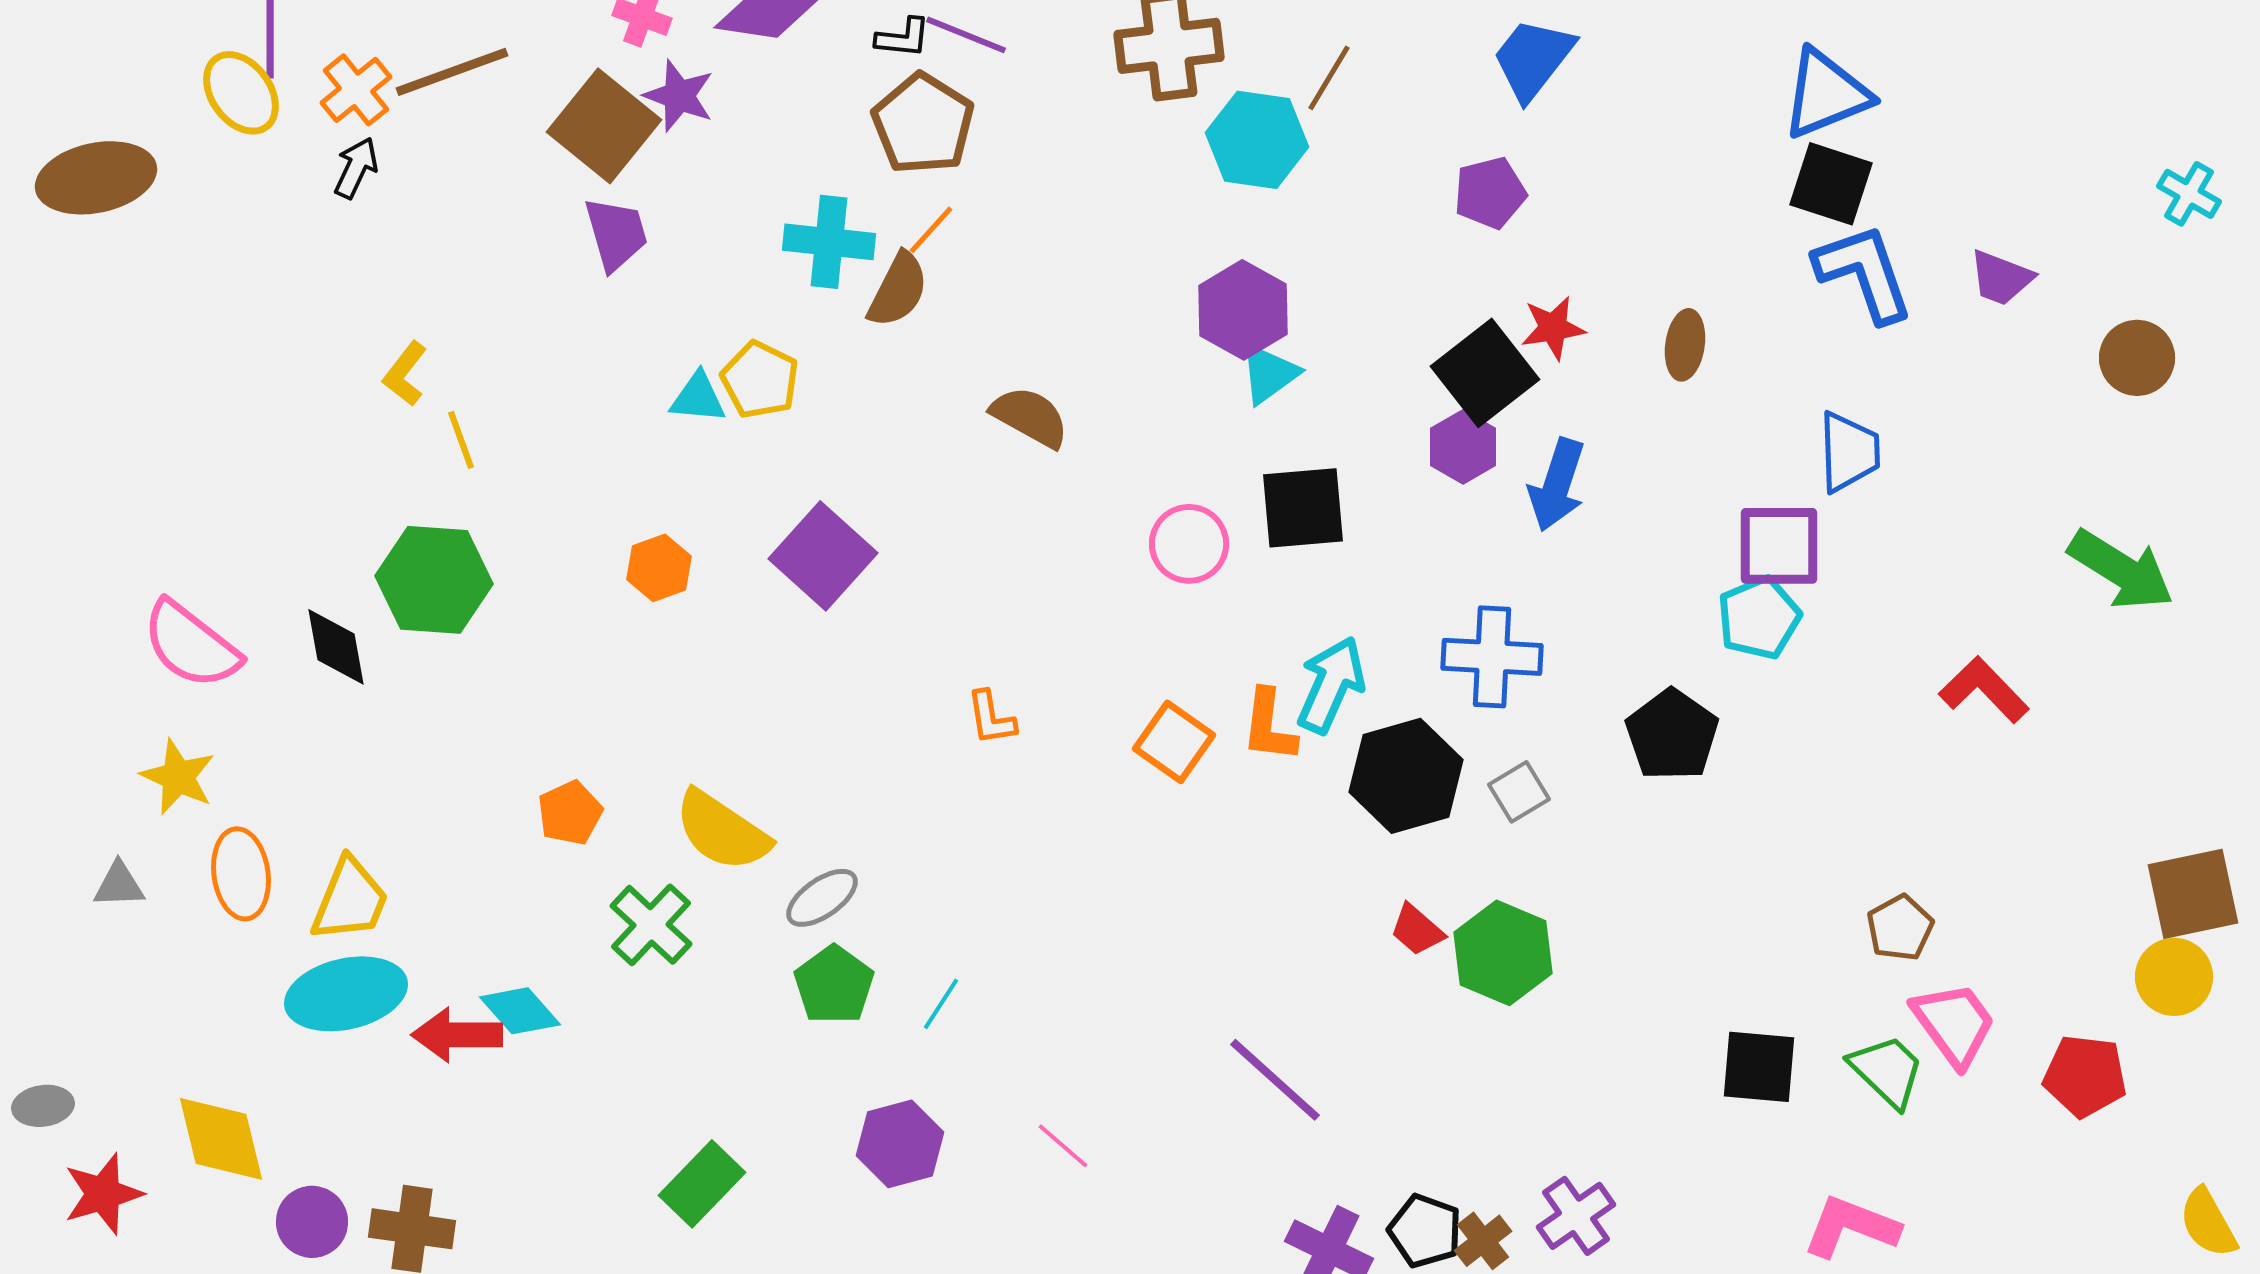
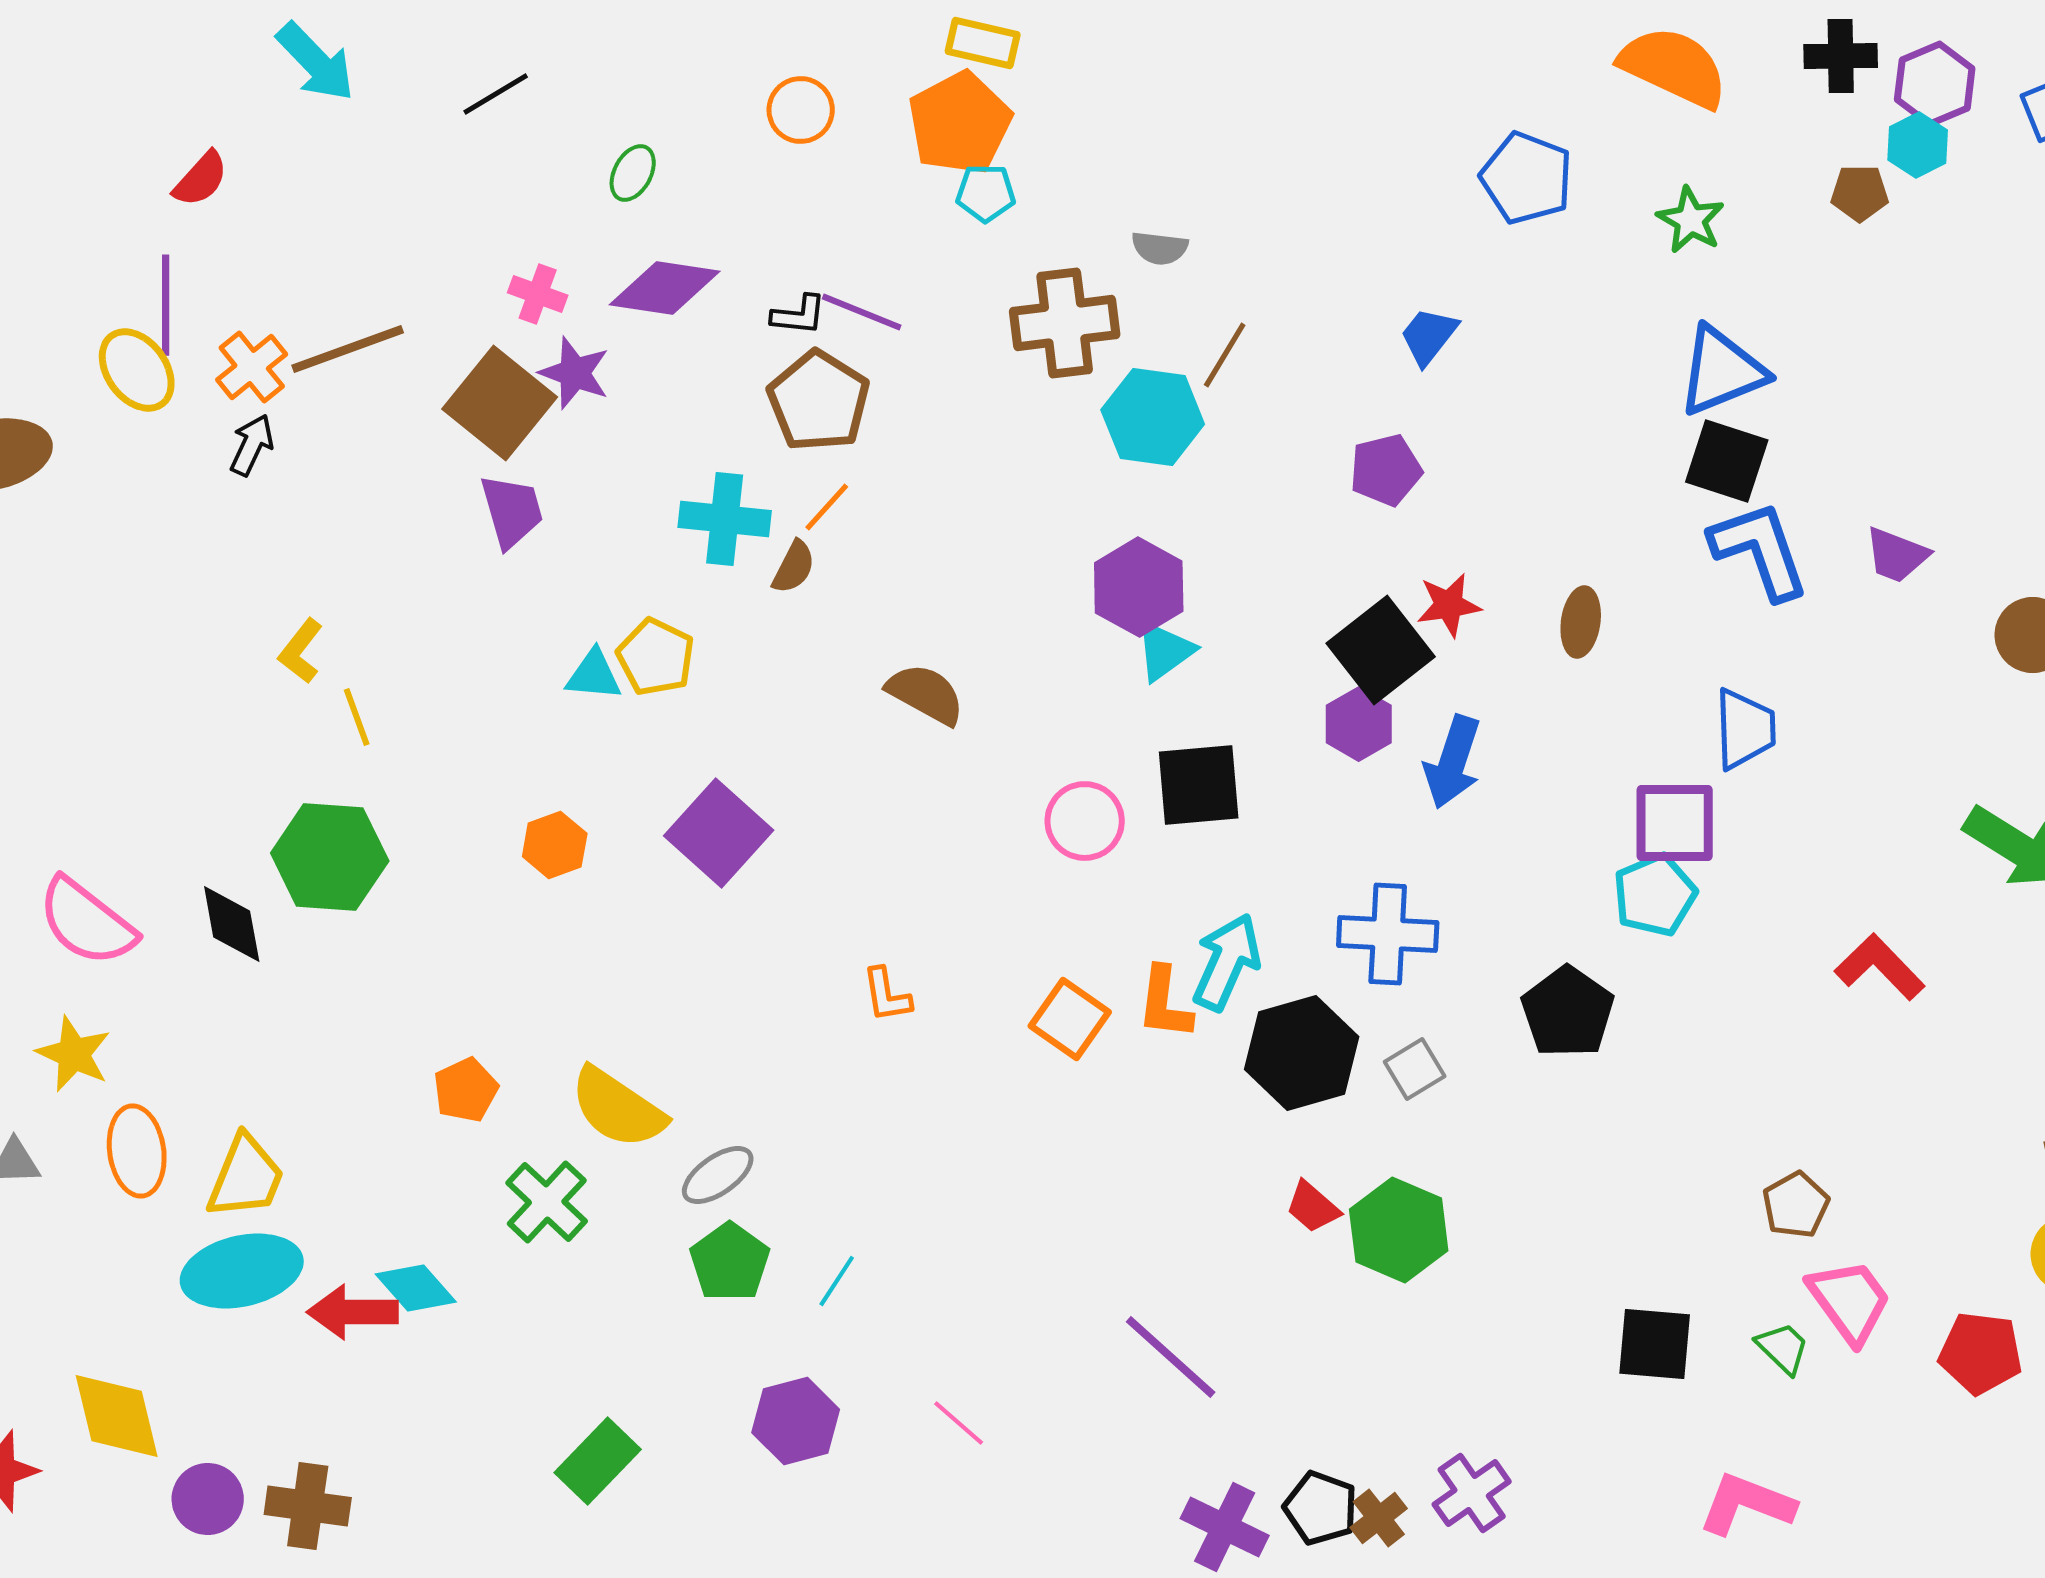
blue trapezoid: (1533, 59) -> (1429, 336), size x0.7
brown semicircle: (898, 290) -> (794, 567), size x0.7
green trapezoid: (1887, 1071) -> (1783, 1348), size x0.7

